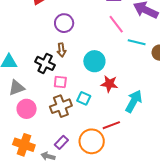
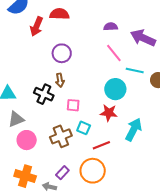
cyan circle: (94, 61) -> (115, 89), moved
pink square: (60, 82) -> (73, 105), moved
red line: (111, 125) -> (101, 145), moved

